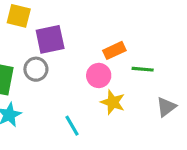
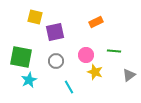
orange rectangle: (114, 50) -> (96, 22), moved
gray circle: (36, 69) -> (56, 61), moved

